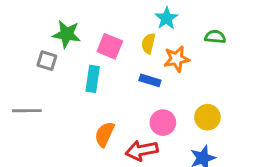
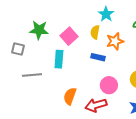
pink square: (110, 46) -> (69, 36), turned 30
gray square: (47, 61) -> (18, 49), moved
gray line: (27, 111) -> (32, 75), moved

